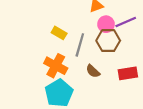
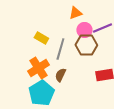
orange cross: (56, 66) -> (38, 68), turned 30
brown semicircle: (93, 71) -> (60, 75), moved, turned 72

